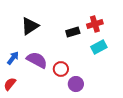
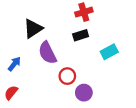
red cross: (95, 24) -> (84, 12), moved
purple semicircle: (37, 60) -> (47, 53), moved, turned -145

